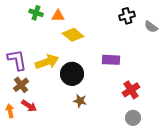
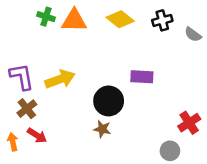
orange triangle: (58, 16) -> (74, 20), size x1.5
yellow diamond: (73, 35) -> (120, 19), moved
black circle: (72, 74) -> (109, 101), moved
red cross: (131, 90) -> (189, 123), moved

